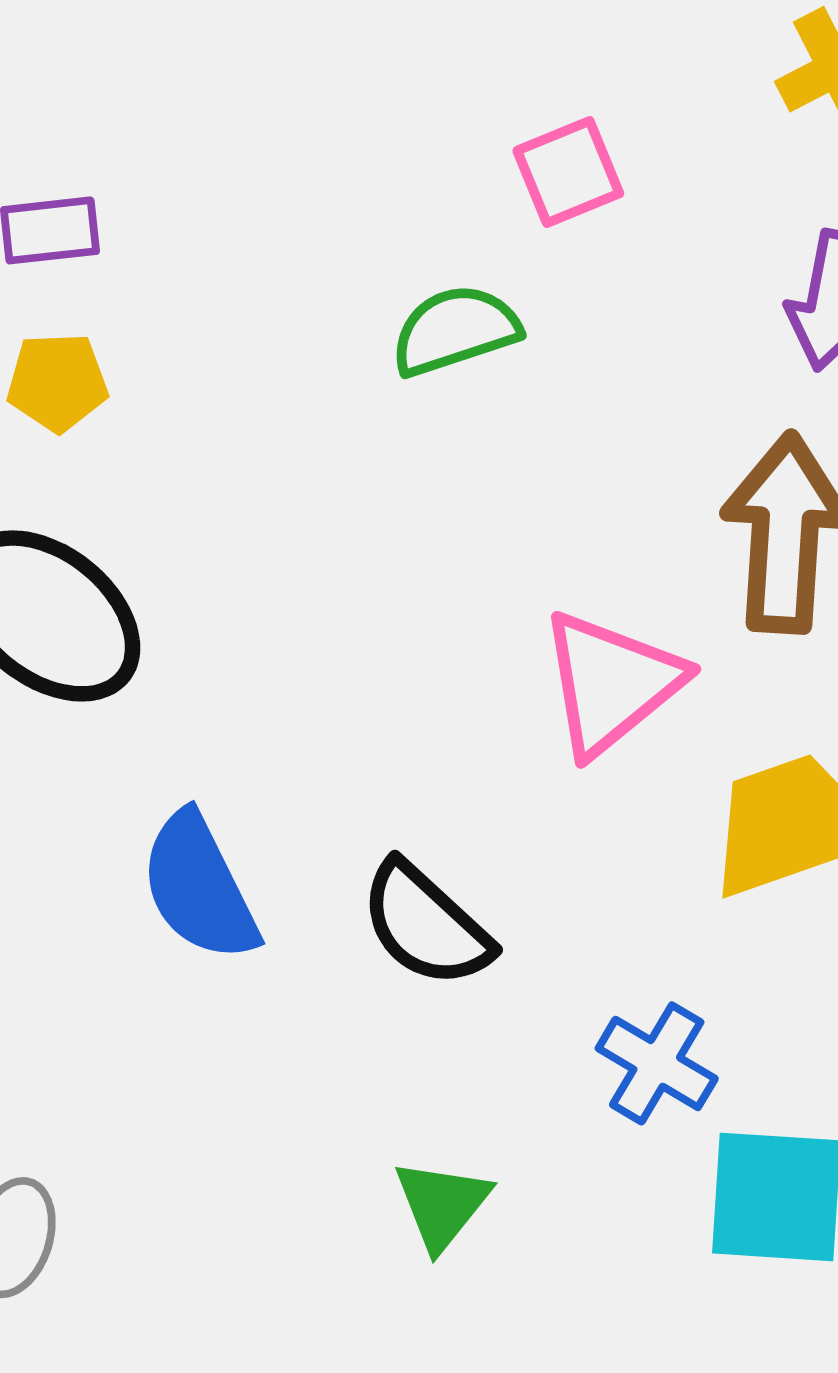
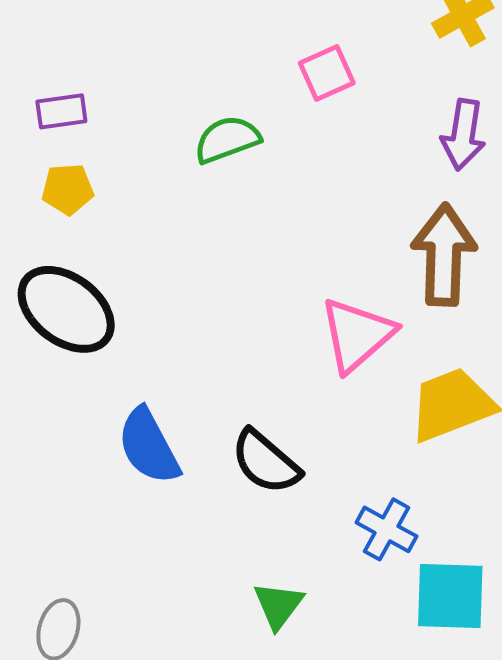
green semicircle: (455, 330) -> (227, 139), moved

